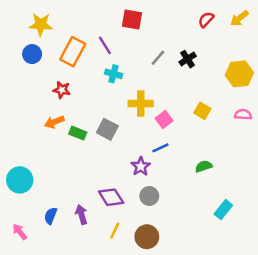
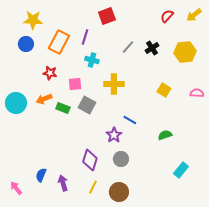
red square: (132, 20) -> (107, 16), turned -30
purple line: (105, 45) -> (85, 37), turned 49
yellow hexagon: (239, 74) -> (185, 52), moved
pink square: (164, 119) -> (75, 84), moved, turned 32
blue line: (160, 148) -> (130, 120), turned 56
cyan circle: (20, 180) -> (16, 103), moved
purple diamond: (111, 197) -> (90, 160), turned 50
purple arrow: (81, 214) -> (63, 183), moved

